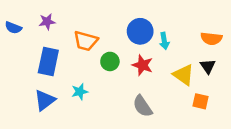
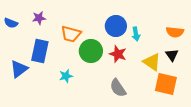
green circle: (110, 61) -> (91, 51), size x1.5
blue triangle: (45, 100) -> (19, 69), moved
orange square: (201, 101) -> (166, 84), size x1.6

